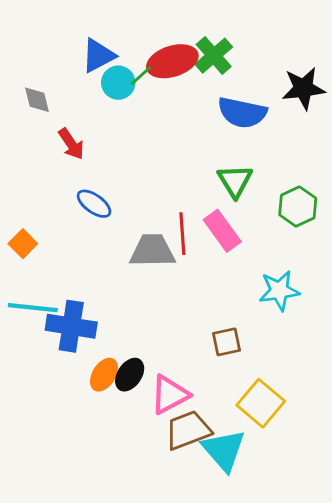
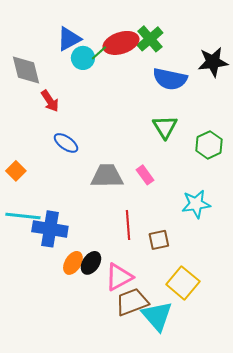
gray diamond: (37, 100) -> (26, 70), size x1.6
pink rectangle: (222, 231) -> (145, 175), moved, size x0.7
red line: (182, 234) -> (128, 225), moved

